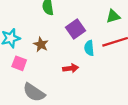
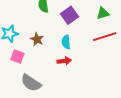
purple square: (76, 29) -> (70, 15), moved
cyan semicircle: (89, 48) -> (66, 42), moved

